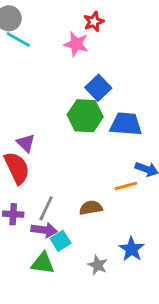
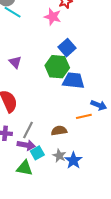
blue trapezoid: (126, 124) -> (73, 80), moved
purple triangle: (26, 143) -> (15, 62), moved
blue star: (132, 249) -> (73, 160), moved
gray star: (98, 265) -> (59, 156), moved

